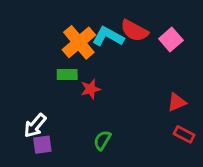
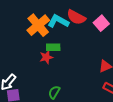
green rectangle: (67, 74) -> (53, 47), moved

